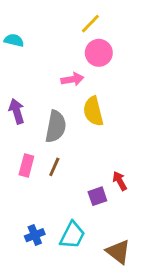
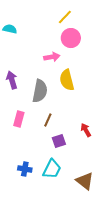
brown line: (54, 167) -> (48, 120), moved
purple square: (97, 196) -> (59, 141), moved
blue cross: (35, 235) -> (25, 169), turned 32

